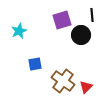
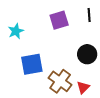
black circle: (81, 35) -> (87, 54), moved
blue square: (35, 64) -> (32, 64), size x1.6

